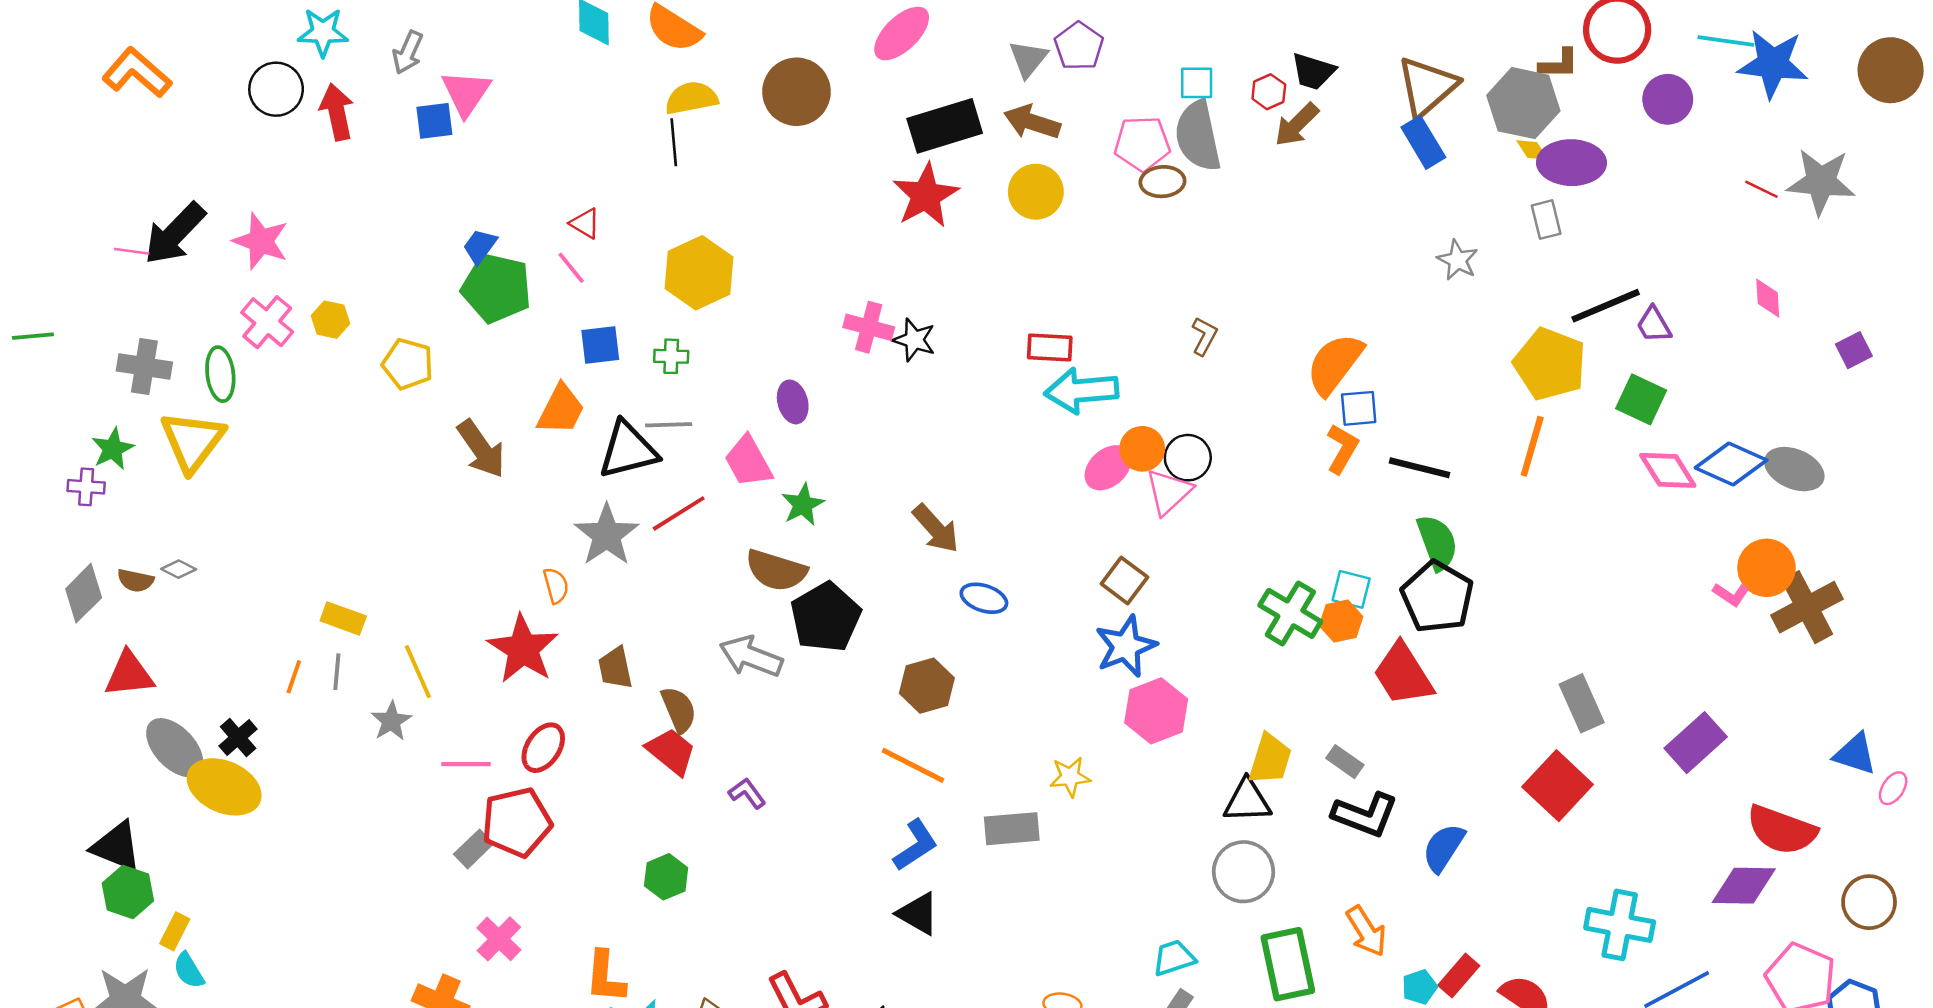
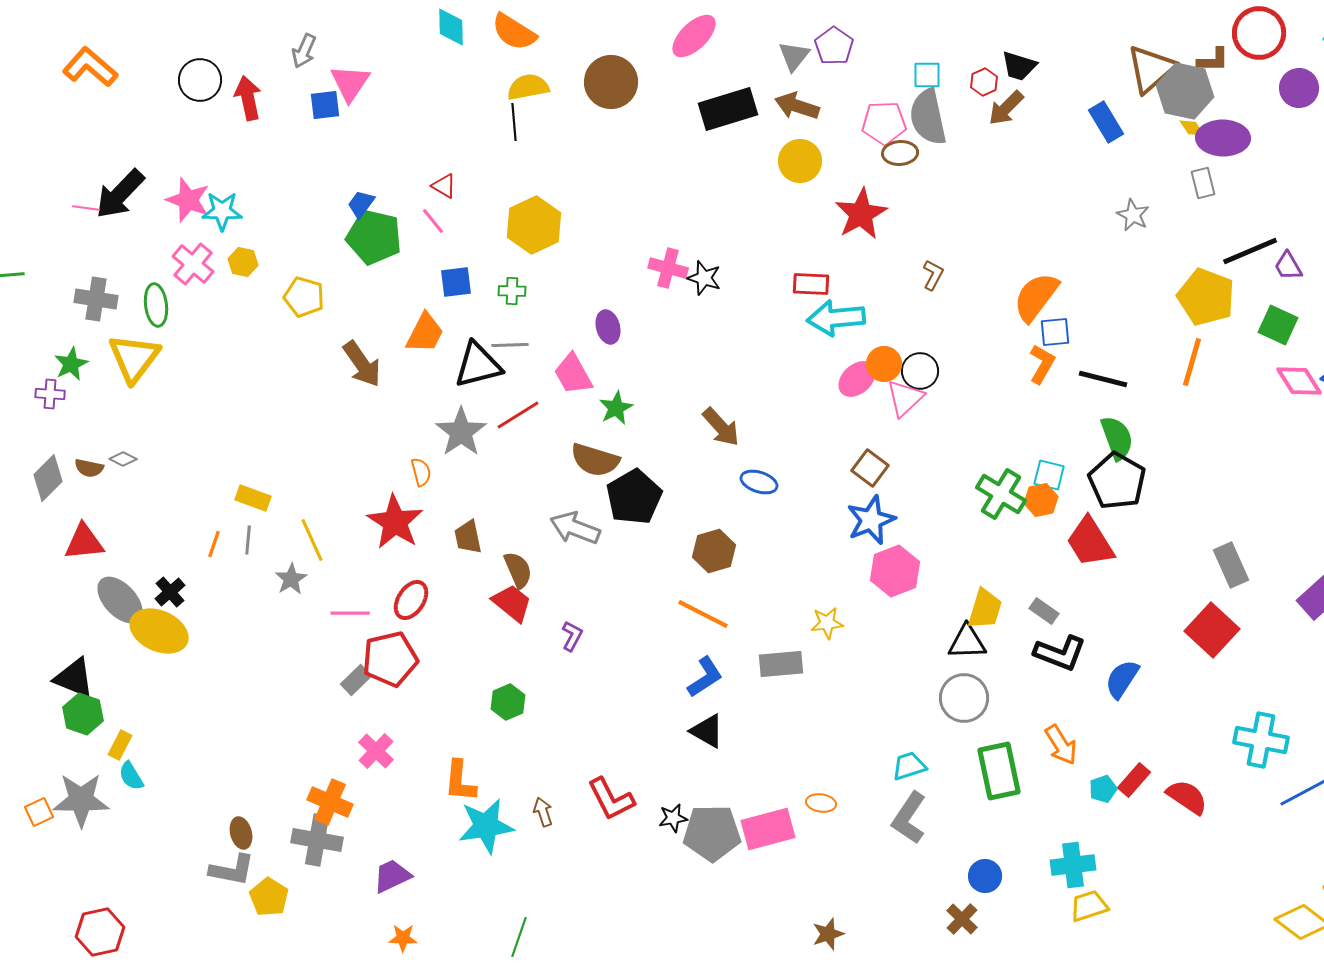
cyan star: (323, 32) -> (222, 211), moved
brown triangle: (1427, 87) -> (1151, 69), moved
red star: (926, 196) -> (861, 214), moved
purple L-shape: (747, 793) -> (572, 636), turned 64

